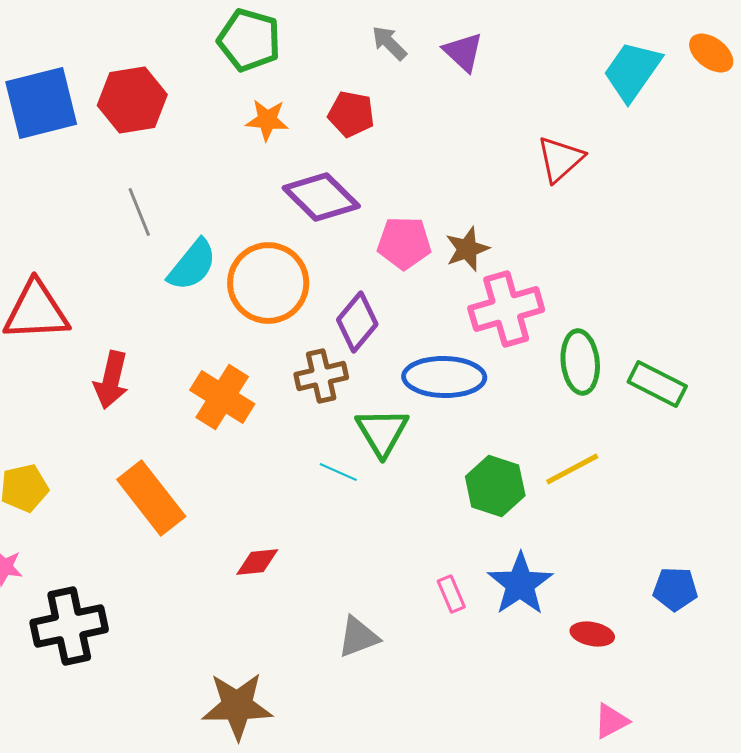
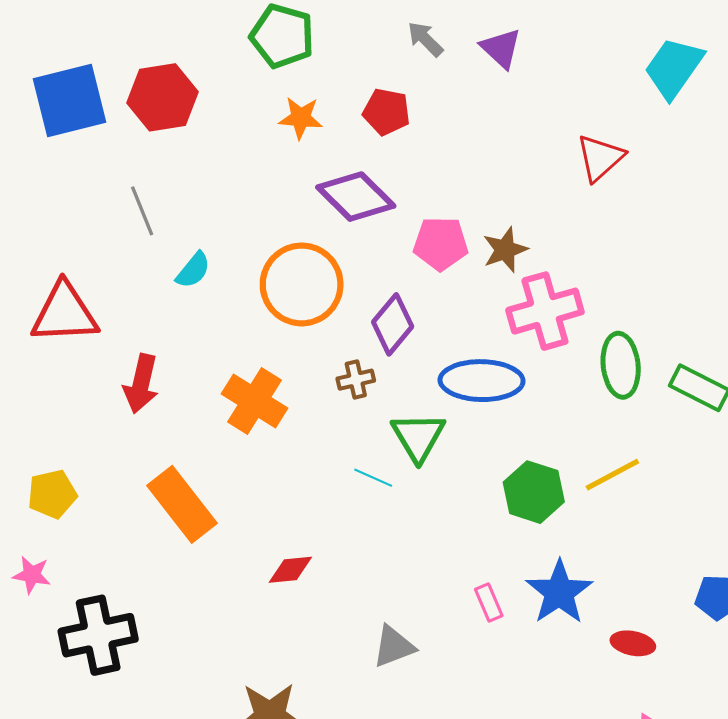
gray line: (139, 212) -> (142, 211), moved
cyan semicircle: (192, 265) -> (193, 270), moved, size x0.7
brown cross: (321, 376) -> (356, 380), size x0.7

